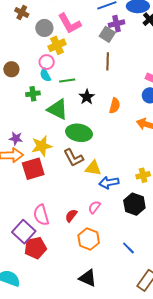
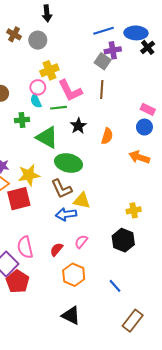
pink L-shape: (69, 24) -> (70, 91), moved
gray circle: (44, 28) -> (38, 40), moved
blue arrow: (109, 182) -> (66, 214), moved
red pentagon: (35, 248) -> (18, 282), turned -30

